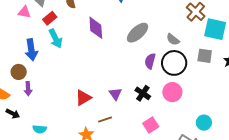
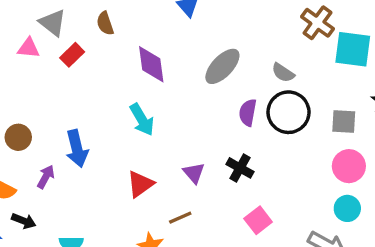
cyan arrow: (56, 38) -> (142, 120), moved
blue arrow: (31, 50) -> (77, 149), moved
gray square: (205, 56) -> (344, 122), moved
brown circle: (19, 72) -> (18, 137), moved
purple arrow: (28, 89) -> (46, 177), turned -144
pink circle: (172, 92) -> (349, 166), moved

